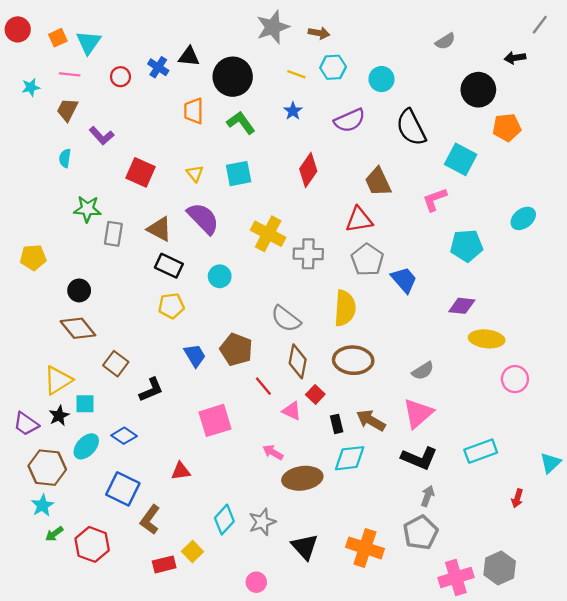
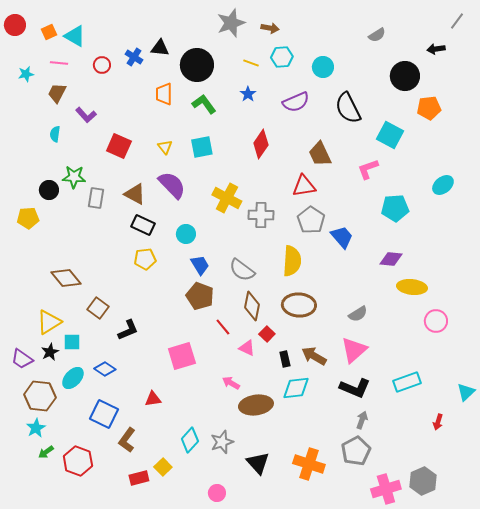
cyan triangle: (89, 42) -> (75, 36), turned -35
black circle: (79, 290) -> (49, 190), moved
blue trapezoid: (195, 355) -> (200, 265), moved

